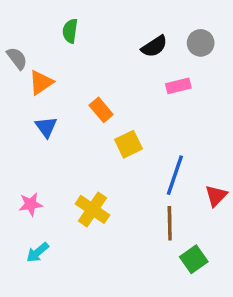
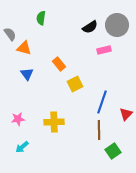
gray circle: (201, 43) -> (117, 25), size x1.5
orange triangle: (41, 82) -> (24, 48), turned 49
yellow cross: (92, 209) -> (54, 122), turned -36

